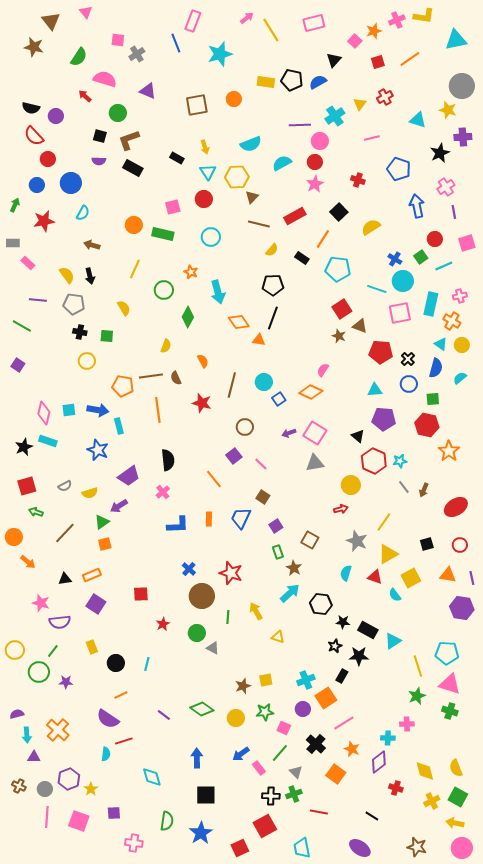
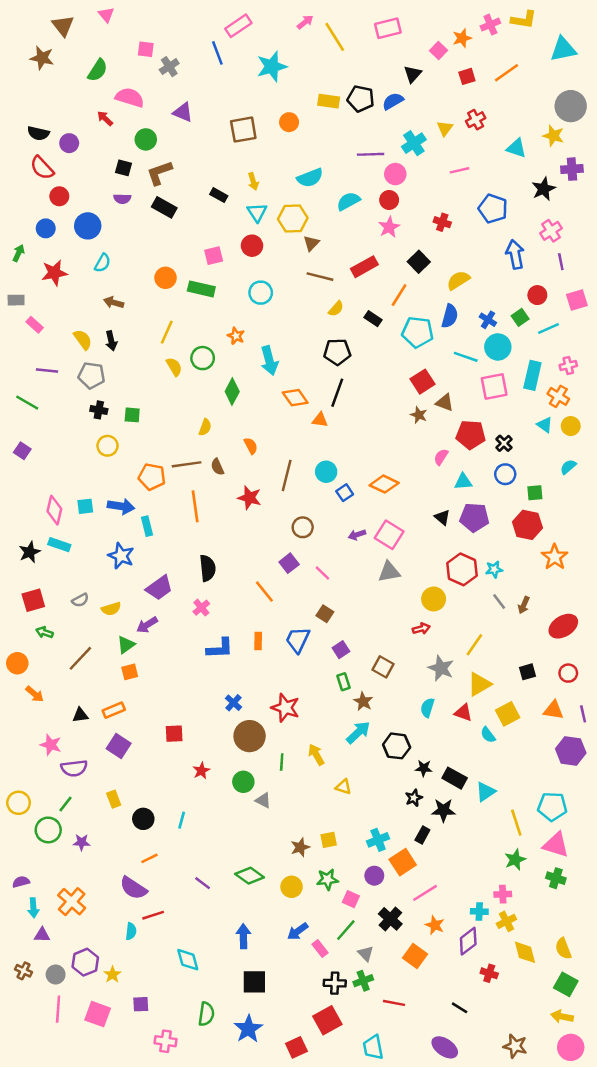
pink rectangle: (193, 21) -> (238, 26), turned 35
yellow semicircle: (124, 308) -> (174, 367), moved
blue semicircle: (436, 368) -> (450, 316), moved
pink semicircle: (323, 370) -> (441, 457), moved
black triangle: (358, 436) -> (442, 517), moved
yellow cross: (432, 801) -> (506, 921), moved

